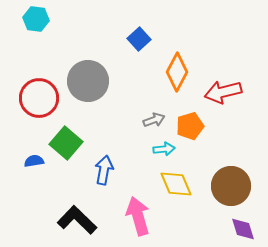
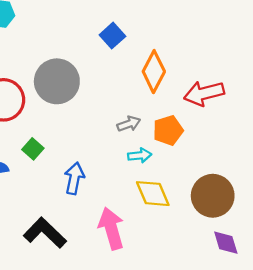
green square: (66, 143) -> (33, 149), size x0.6

